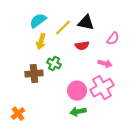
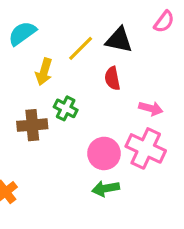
cyan semicircle: (38, 21) -> (22, 33), moved
pink semicircle: (113, 39) -> (164, 22), moved
red semicircle: (82, 46) -> (112, 78), turned 88
pink cross: (102, 88) -> (146, 148), turned -35

